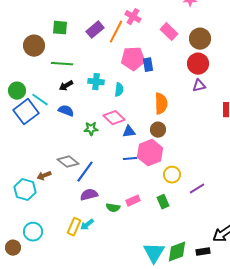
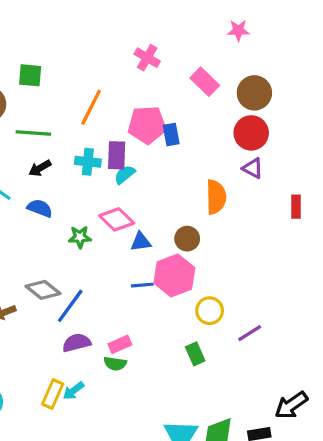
purple rectangle: (95, 30) -> (117, 155), moved, turned -48
orange line: (116, 32) -> (91, 107), moved
purple triangle: (199, 86) -> (253, 168), turned 40
cyan semicircle: (119, 90) -> (125, 175), turned -136
orange semicircle: (161, 104) -> (216, 197), moved
pink rectangle: (133, 201) -> (120, 344), moved

